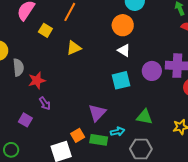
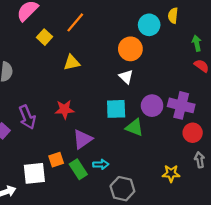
red star: (37, 80) -> (65, 109), moved
purple arrow: (45, 103) -> (27, 117), size x1.5
green triangle: (144, 117) -> (135, 127), moved
green rectangle: (99, 140) -> (78, 169), turned 36

